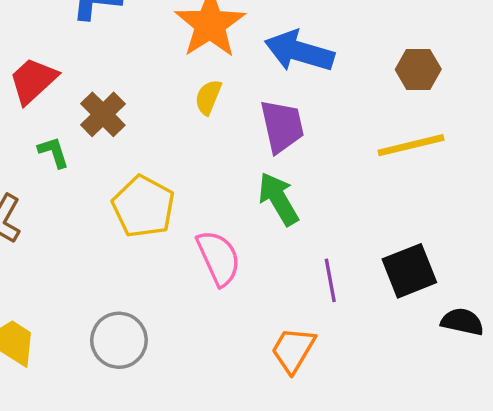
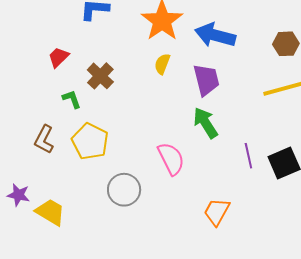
red trapezoid: (33, 81) -> (58, 57), size x0.7
yellow pentagon: (143, 207) -> (90, 141), moved
purple line: (330, 280) -> (248, 156), moved
gray circle: (119, 340) -> (124, 190), moved

